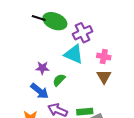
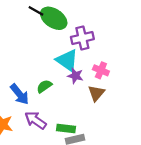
purple star: (42, 68) -> (75, 76), moved

